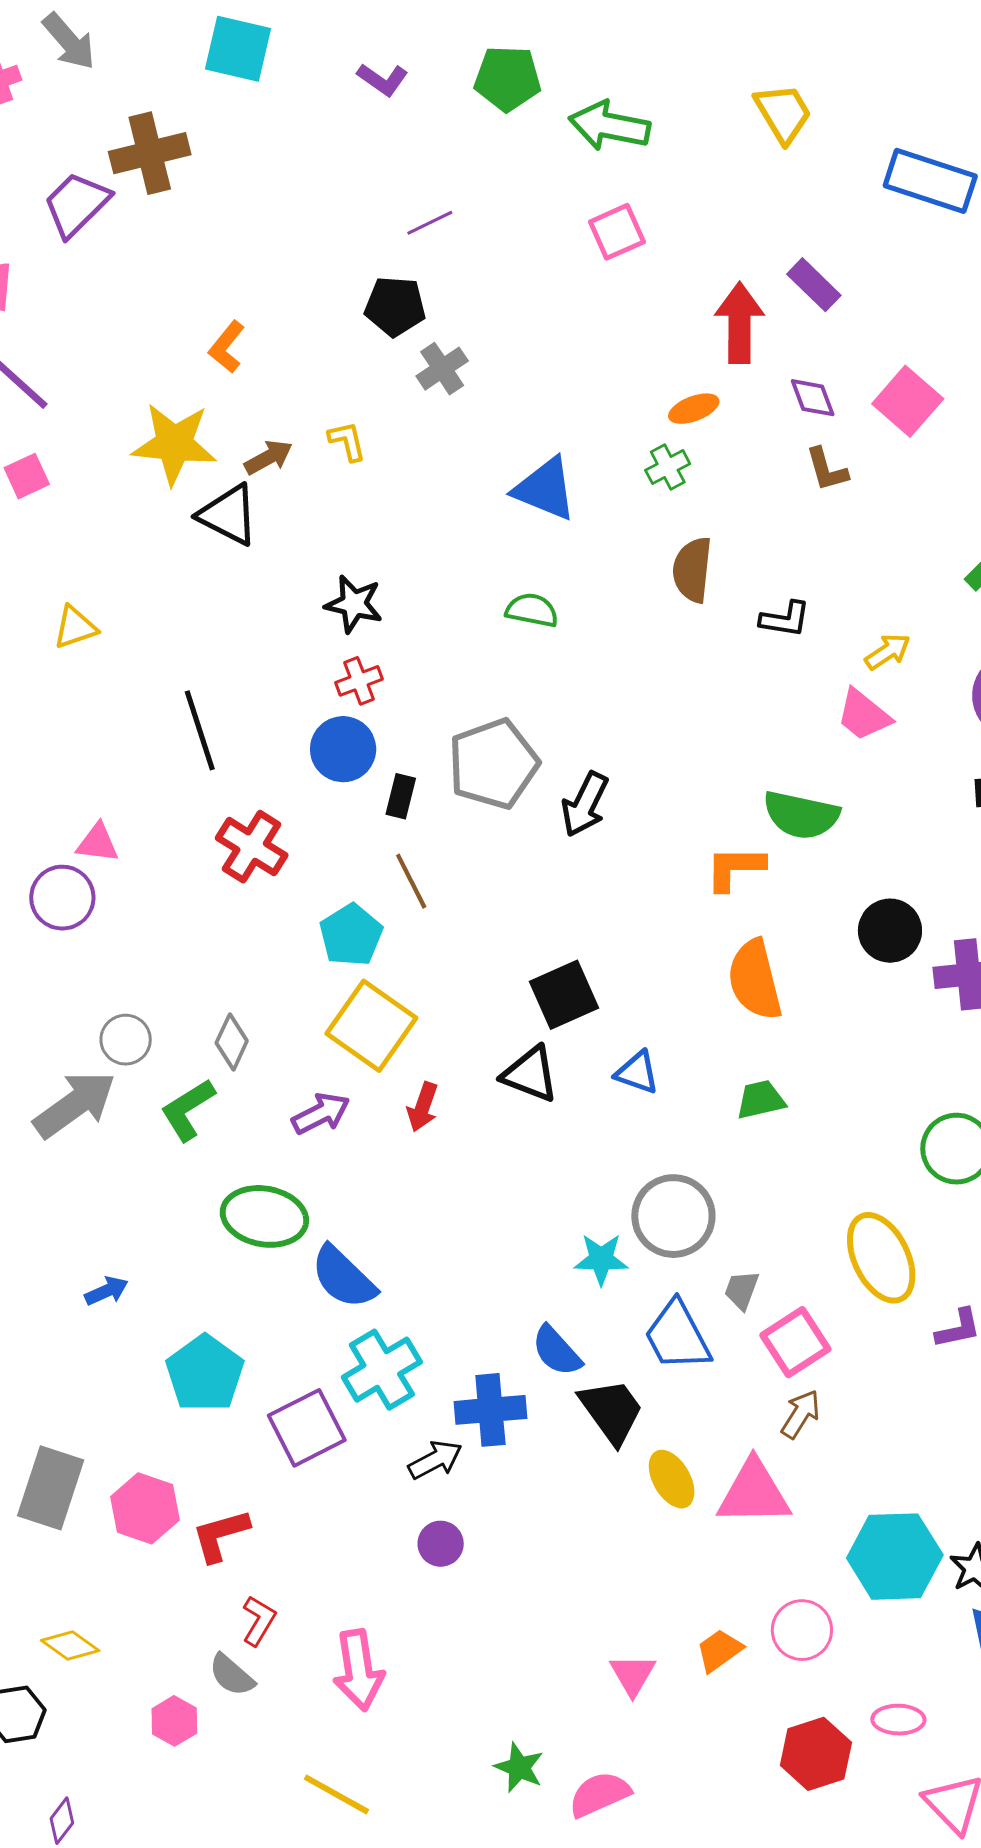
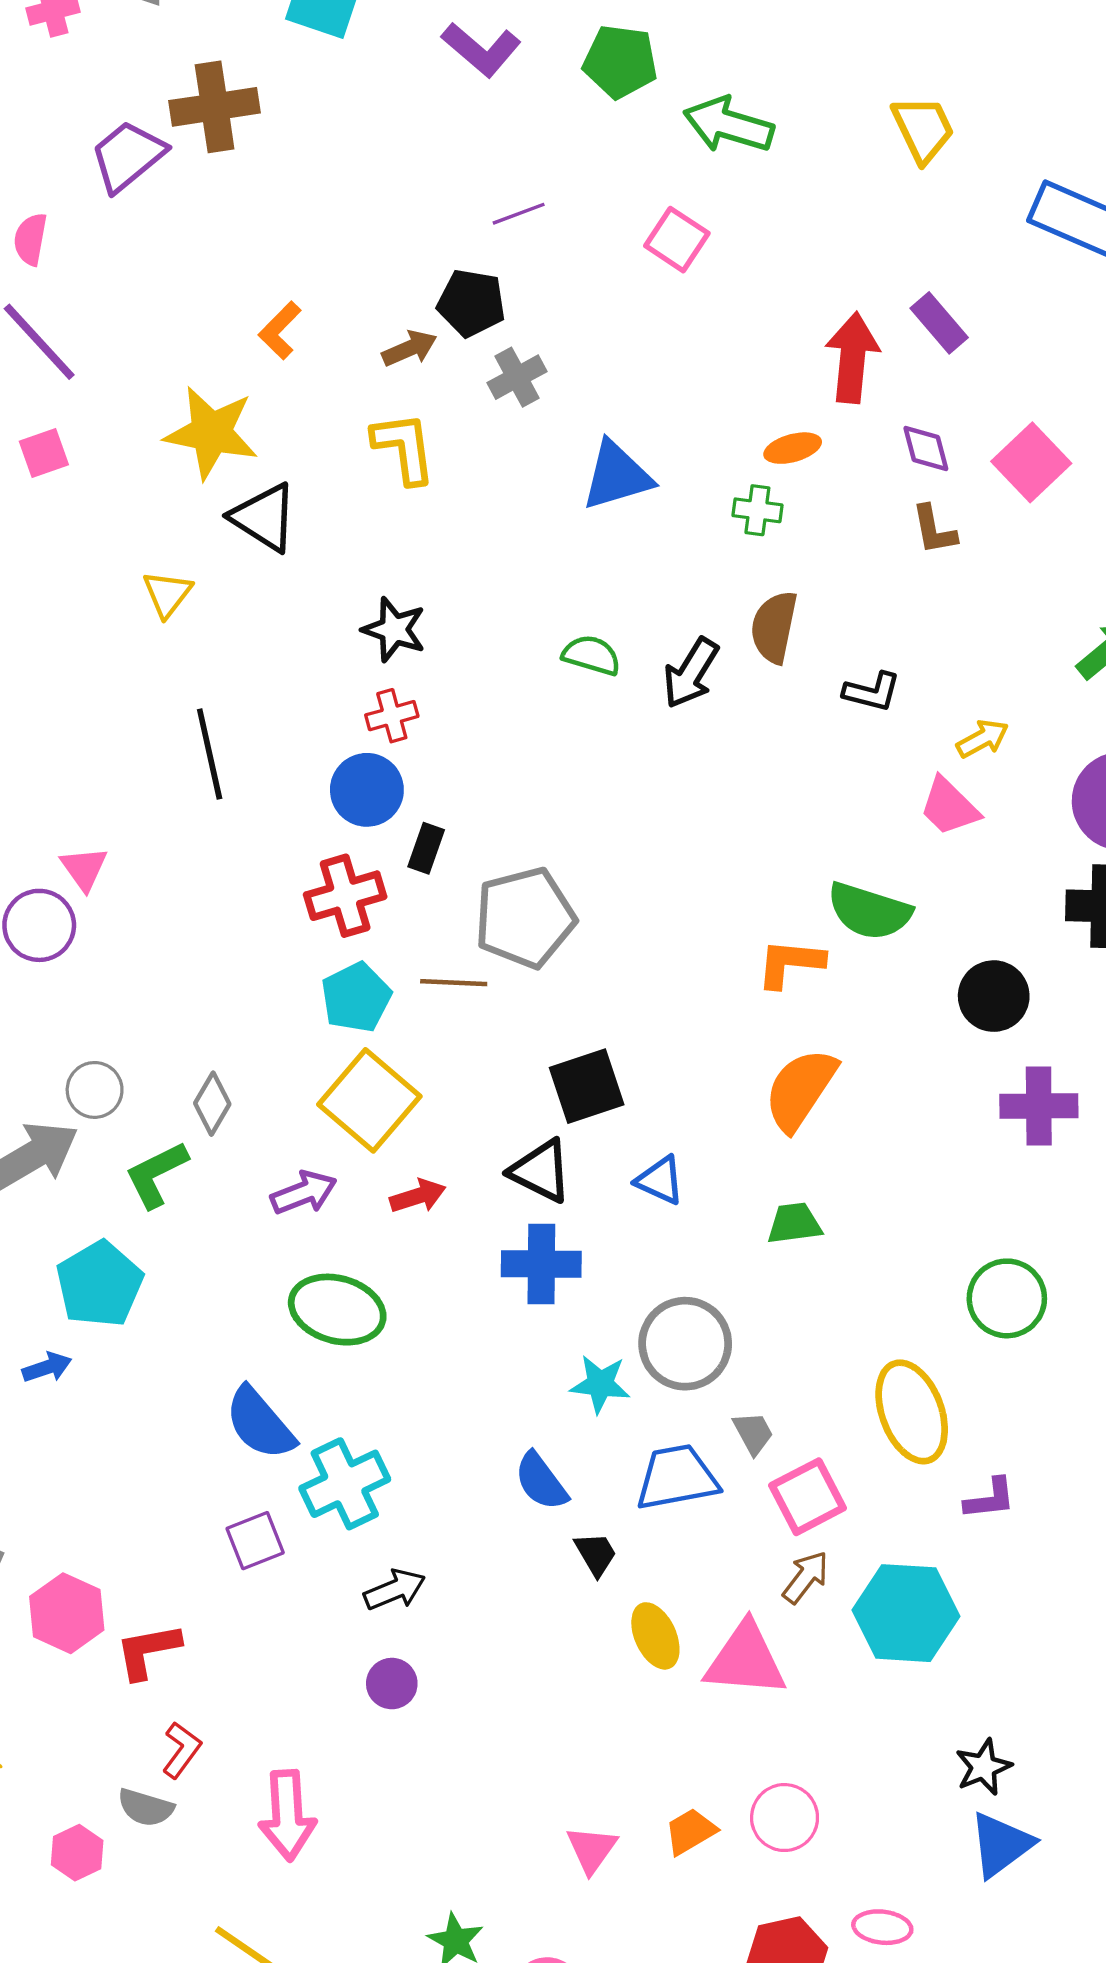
purple L-shape: (383, 79) -> (481, 49), size x1.4
pink square: (617, 232) -> (677, 240), moved, turned -38
yellow L-shape: (347, 441) -> (404, 448), size x1.6
brown arrow: (268, 457) -> (409, 348), moved
green cross: (668, 467) -> (757, 510), turned 30
blue triangle: (545, 489) -> (617, 476), moved, turned -44
yellow triangle: (75, 627) -> (167, 594), moved, turned -39
gray pentagon: (493, 764) -> (525, 918), moved
black arrow: (585, 804) -> (691, 673), moved
pink triangle: (98, 843) -> (84, 868), turned 42
red cross: (252, 847) -> (345, 896), moved, turned 36
brown line: (411, 881) -> (454, 983), moved, turned -66
black circle: (890, 931) -> (994, 996), moved
orange semicircle: (755, 980) -> (800, 1089), turned 42
red arrow: (423, 1107) -> (418, 1196), turned -132
green ellipse: (264, 1216) -> (337, 1310), moved
blue semicircle: (343, 1277) -> (260, 1423), moved
gray trapezoid: (742, 1290) -> (753, 1433), turned 126
blue trapezoid: (677, 1336) -> (677, 1477), turned 102
cyan pentagon: (205, 1373) -> (99, 1284), moved
blue cross: (490, 1410) -> (541, 1264), moved
black trapezoid: (612, 1411) -> (596, 1554), size x0.6
purple square: (307, 1428) -> (255, 1541), size x0.7
cyan hexagon: (895, 1557) -> (906, 1613), moved
gray semicircle: (232, 1675) -> (146, 1808), turned -30

